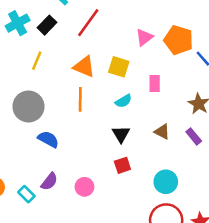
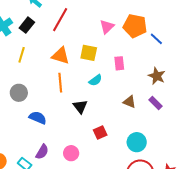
gray circle: (28, 106) -> (19, 93), size x0.7
black triangle: (121, 134) -> (80, 107), moved

